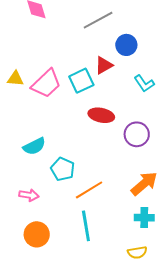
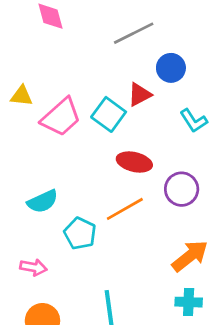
yellow triangle: (15, 79) -> (22, 96), moved
cyan square: (81, 81) -> (109, 114), turned -30
orange line: (89, 190) -> (125, 209), moved

